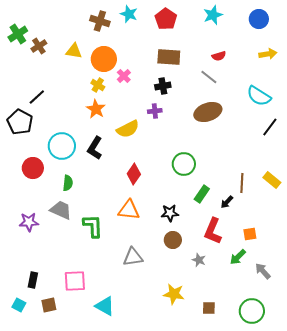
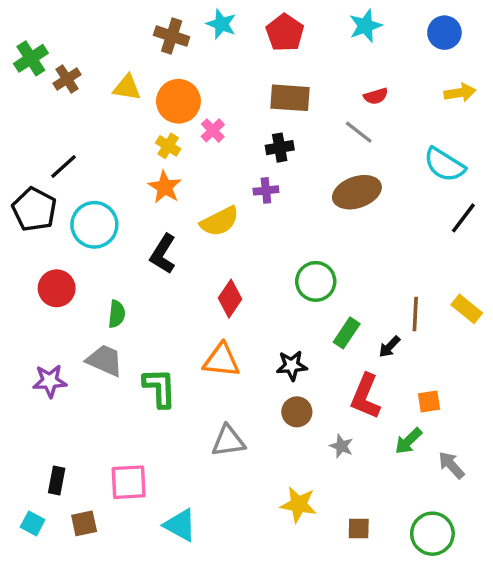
cyan circle: (62, 146) -> (94, 225), moved

